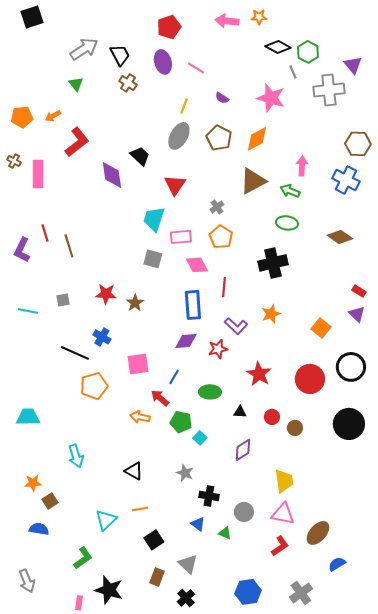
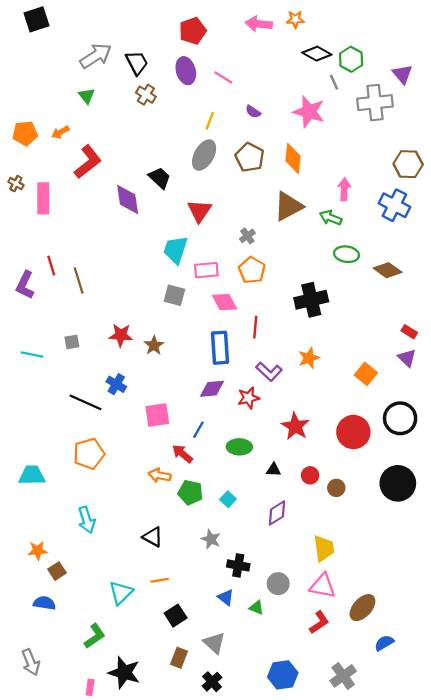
orange diamond: (257, 139) -> (293, 158), turned -56
green ellipse: (287, 223) -> (347, 254), moved
orange pentagon: (94, 386) -> (89, 454), moved
green pentagon: (181, 422) -> (190, 492), moved

